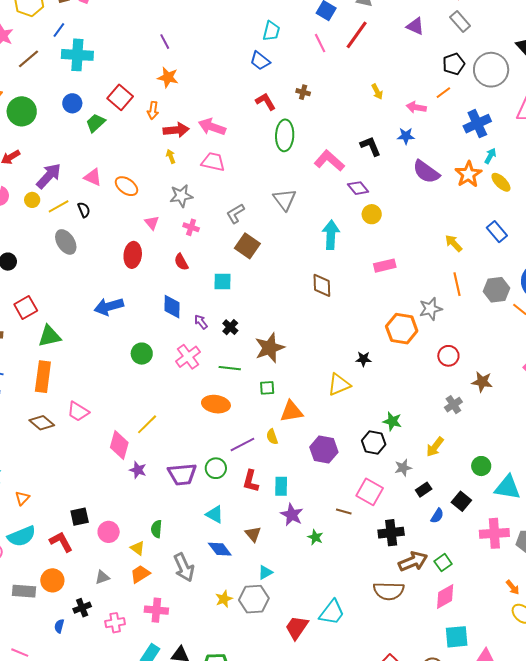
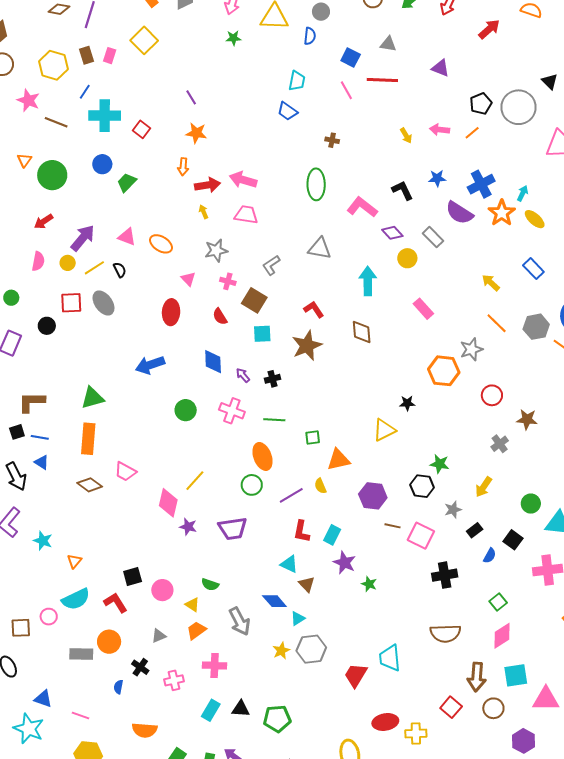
gray rectangle: (460, 21) -> (433, 237), moved
red line: (357, 35) -> (382, 80), turned 60
brown line: (29, 59) -> (56, 122), turned 65
red square: (120, 97) -> (142, 129), moved, size x0.7
red L-shape: (266, 101) -> (314, 310), moved
pink arrow: (416, 107) -> (440, 130), moved
blue cross: (477, 124) -> (481, 184), moved
gray triangle: (285, 200) -> (320, 248), turned -40
brown square: (247, 246) -> (254, 300), moved
pink rectangle: (385, 266) -> (423, 309), turned 65
orange line: (457, 284) -> (497, 323), turned -30
red square: (26, 308) -> (71, 303), moved, turned 30
black cross: (230, 327) -> (273, 379), turned 35
brown star: (270, 348) -> (307, 346), moved
pink cross: (188, 357) -> (232, 411), turned -30
orange ellipse: (216, 404) -> (262, 456), turned 64
green circle: (216, 468) -> (252, 485), moved
cyan rectangle: (281, 486) -> (332, 535), turned 30
brown line: (344, 511) -> (392, 526), moved
cyan triangle: (215, 514) -> (289, 564), moved
green semicircle: (156, 529) -> (210, 584), turned -72
brown arrow: (413, 561) -> (477, 677), moved, turned 120
cyan triangle: (265, 572) -> (298, 618), moved
black cross: (82, 608) -> (140, 667), turned -30
cyan trapezoid: (332, 612) -> (390, 658), turned 140

